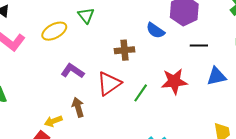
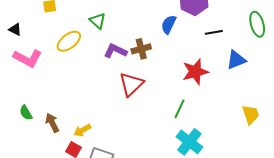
blue semicircle: (155, 31) -> (169, 25), turned 90
purple L-shape: (73, 71) -> (115, 51), moved
green line: (141, 93) -> (179, 109), moved
brown arrow: (78, 107) -> (52, 123), moved

